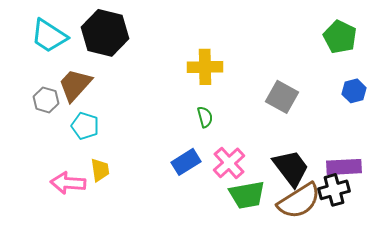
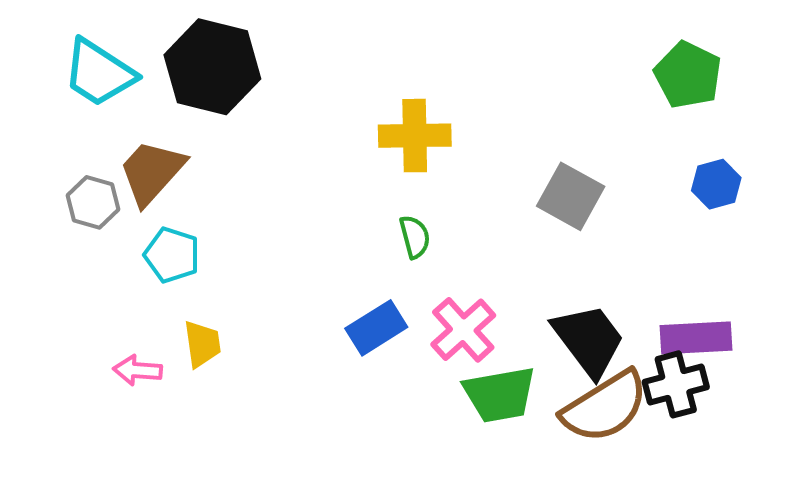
pink arrow: (68, 183) -> (138, 370), size x0.7

